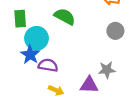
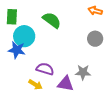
blue star: (30, 55) -> (17, 50), turned -30
purple semicircle: (48, 65) -> (45, 69), moved

